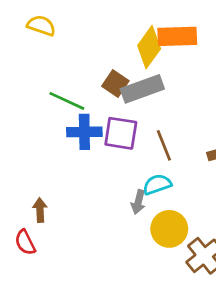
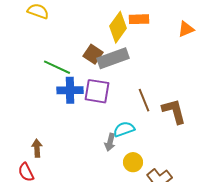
orange rectangle: (177, 36) -> (139, 19), size x0.7
brown line: (164, 145) -> (144, 100), moved
yellow circle: (169, 229) -> (133, 162), size x0.7

